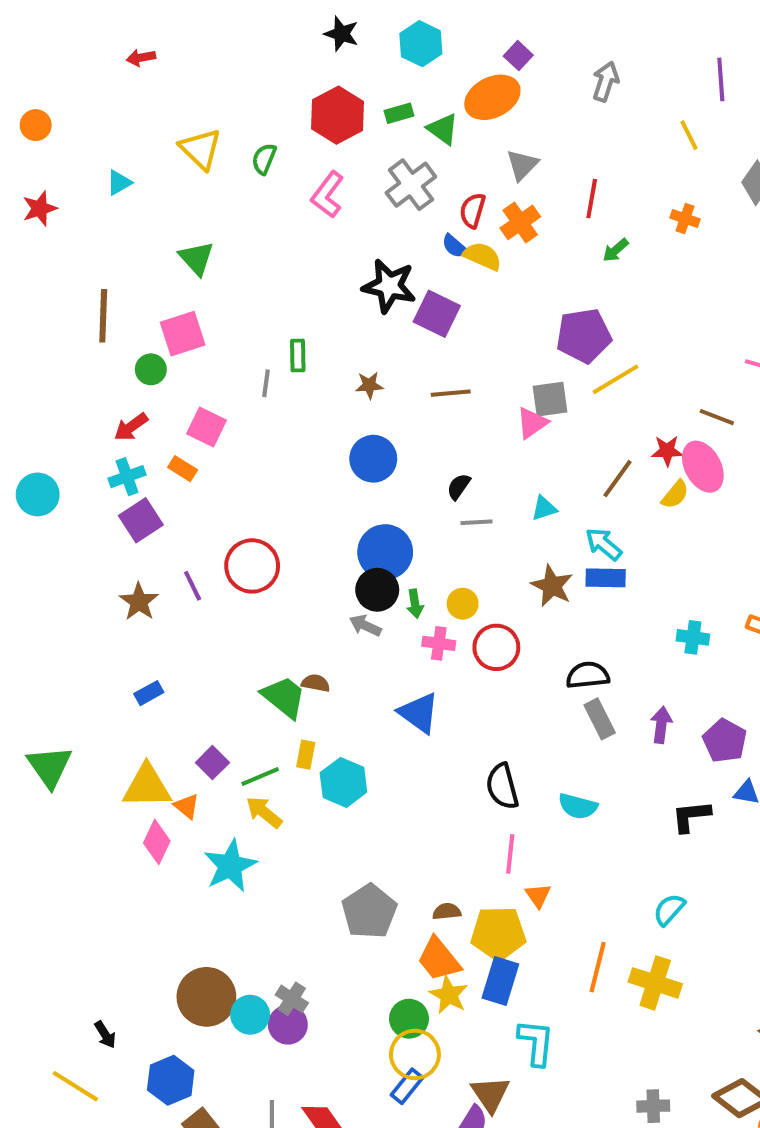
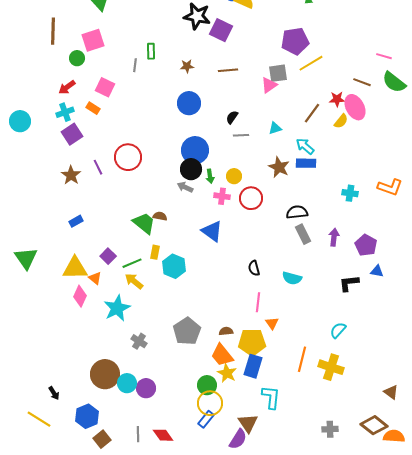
black semicircle: (502, 786) -> (254, 268), size x0.7
gray cross: (292, 999) -> (139, 341), moved

